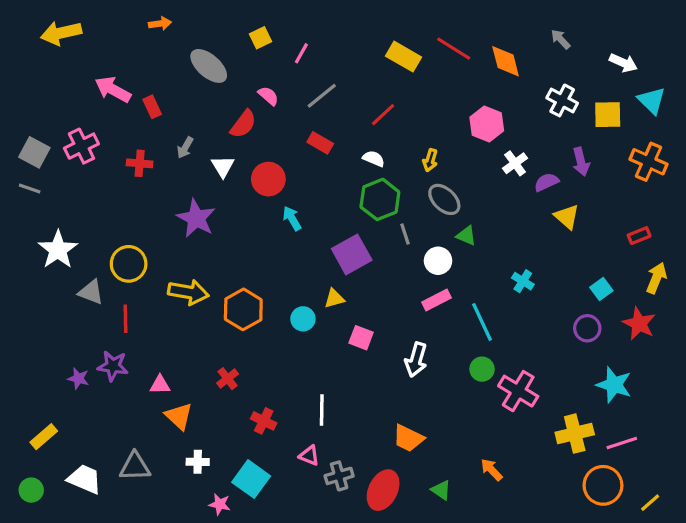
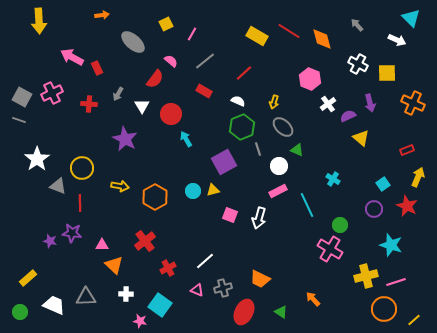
yellow arrow: (61, 33) -> (39, 21), turned -80
cyan triangle: (652, 100) -> (411, 18), moved
yellow arrow: (188, 292) -> (120, 186), size x0.7
cyan circle: (303, 319) -> (193, 191), moved
white arrow: (416, 360) -> (259, 218), moved
green circle: (482, 369) -> (340, 225), moved
red cross: (228, 379) -> (145, 241), size x1.5
white line: (322, 410) -> (205, 261), turned 48
red cross: (264, 421) -> (168, 268), turned 35
gray cross: (339, 476) -> (223, 288), moved

